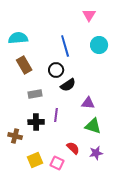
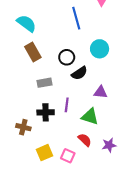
cyan semicircle: (18, 38) -> (26, 23), turned 42
cyan circle: (99, 45) -> (100, 49), moved
blue line: (65, 46) -> (76, 18), moved
green triangle: (93, 126) -> (90, 117), moved

